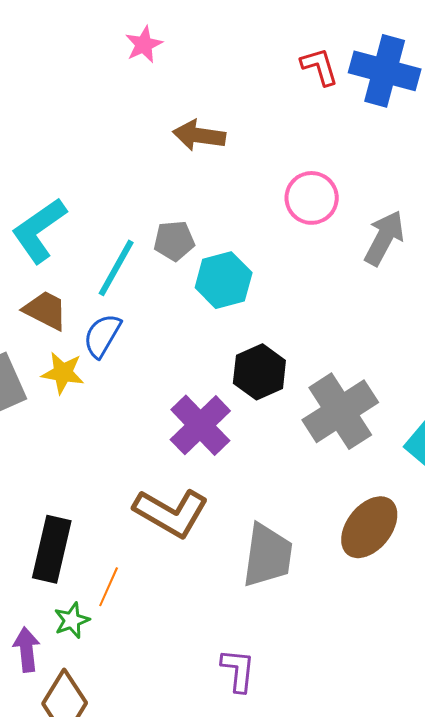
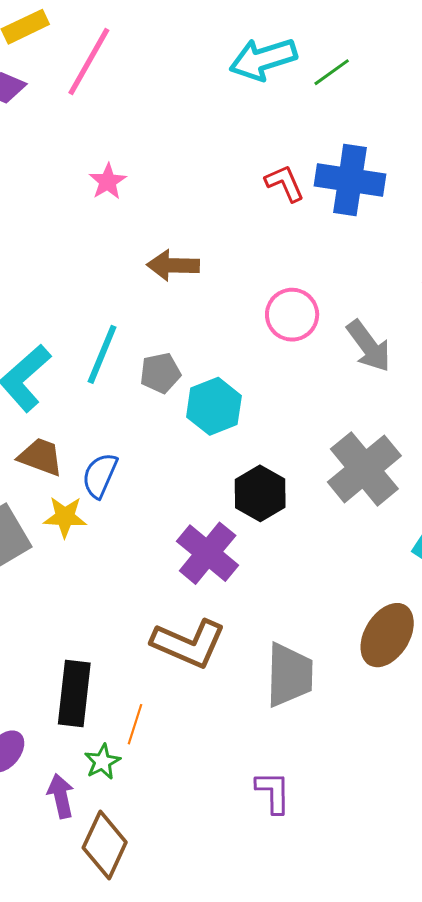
gray arrow: (384, 238) -> (369, 346), turned 122
cyan line: (116, 268) -> (102, 354), moved
gray cross: (340, 411) -> (364, 469), moved

